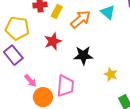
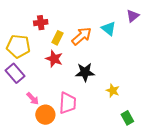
yellow rectangle: (57, 12) -> (57, 38), moved
red star: (53, 41) -> (54, 59), turned -30

